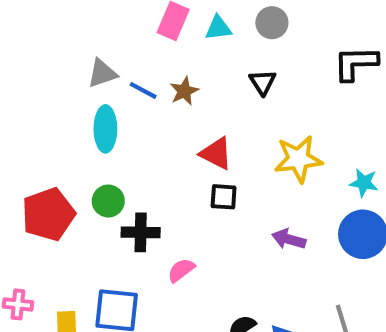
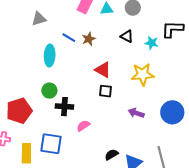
gray triangle: (102, 73) -> (39, 19), moved
black triangle: (263, 82) -> (127, 36), turned -32
cyan star: (364, 183) -> (152, 43), moved
red pentagon: (48, 214) -> (19, 111), moved

